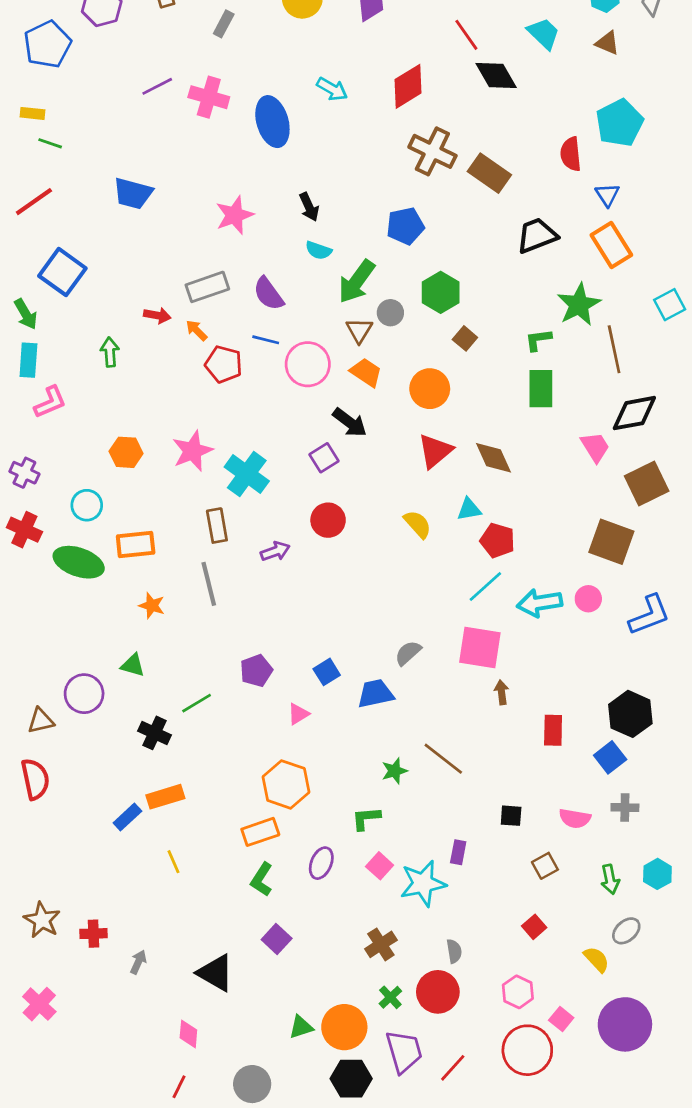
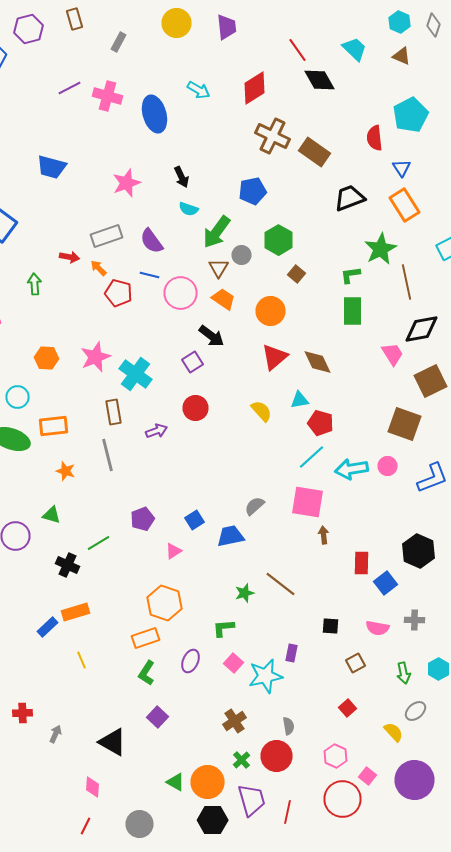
blue square: (610, 757) -> (386, 583), moved
green triangle: (301, 1027) -> (176, 782), turned 48
red line: (453, 1068) -> (288, 812), turned -30

